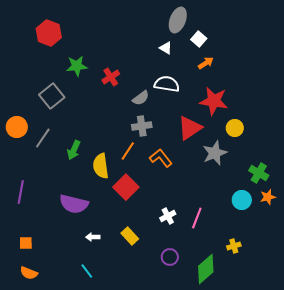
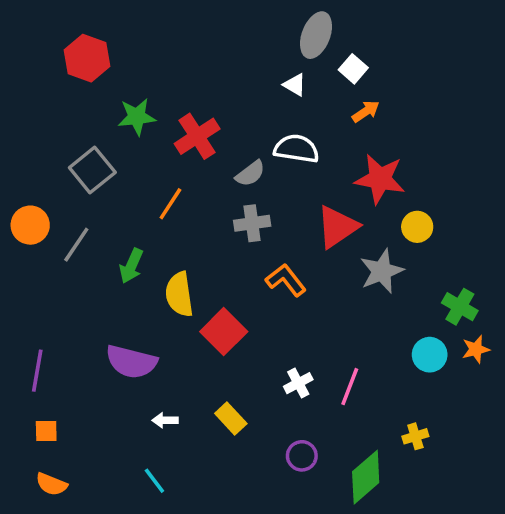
red cross: (111, 77) -> (197, 136), size x1.4
orange line: (128, 151) -> (170, 204), moved
purple line: (21, 192) -> (37, 371), moved

